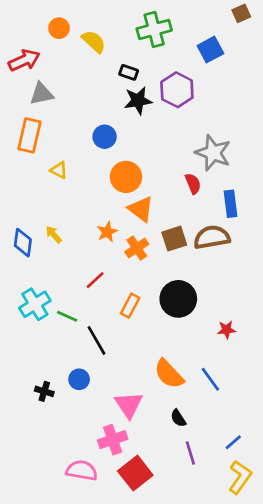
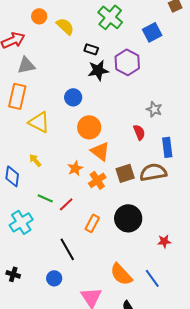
green cross: (154, 29) -> (110, 17), turned -35
gray star: (213, 153) -> (154, 109), size x0.6
yellow triangle: (59, 170) -> (39, 122), size x1.6
yellow arrow: (54, 235) -> (35, 160), moved
green line: (67, 316) -> (45, 198), moved
black cross: (44, 391) -> (13, 274), moved

